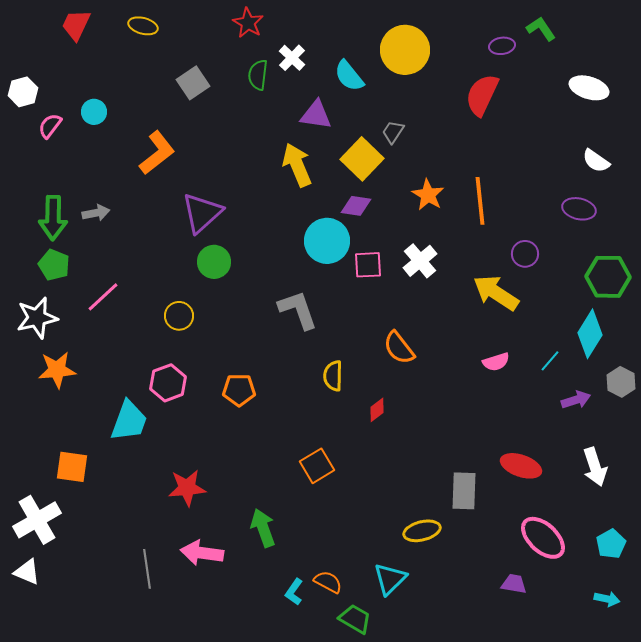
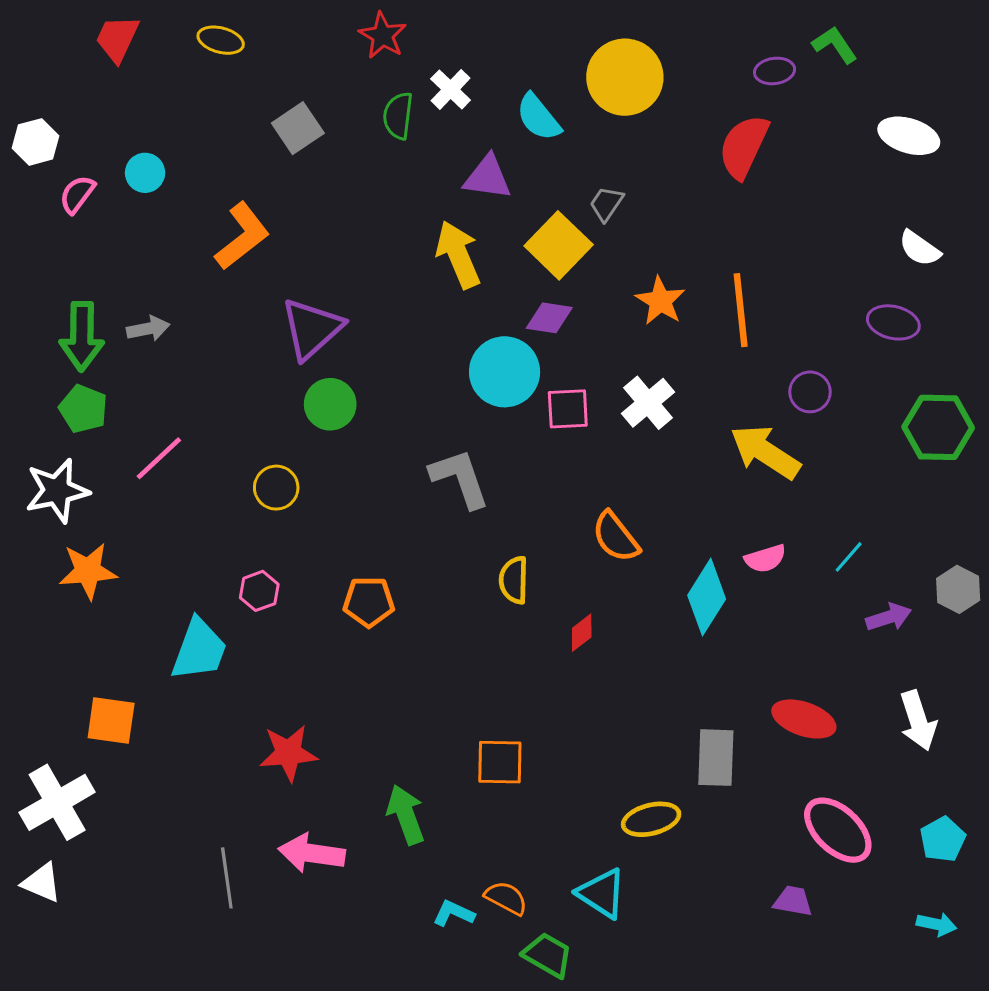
cyan diamond: (590, 334) -> (707, 597), moved
pink hexagon: (168, 383) -> (259, 591), size x0.7
orange square: (317, 466) -> (500, 762), moved, turned 32
cyan triangle: (390, 579) -> (602, 893), turned -42
cyan L-shape: (294, 592) -> (454, 913), turned 80

